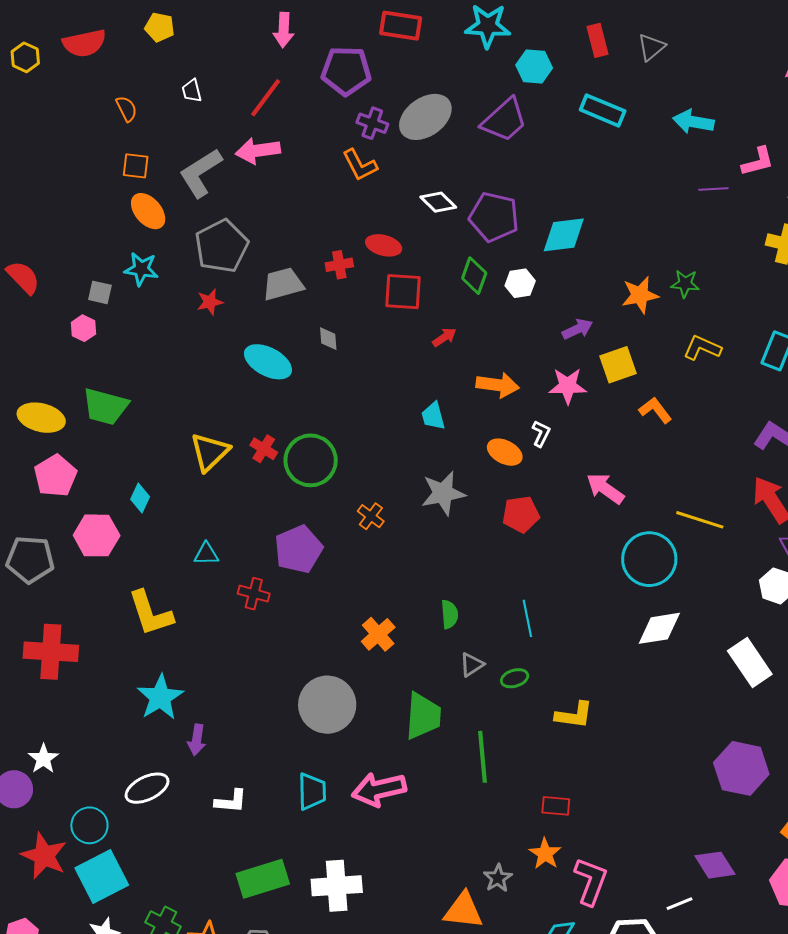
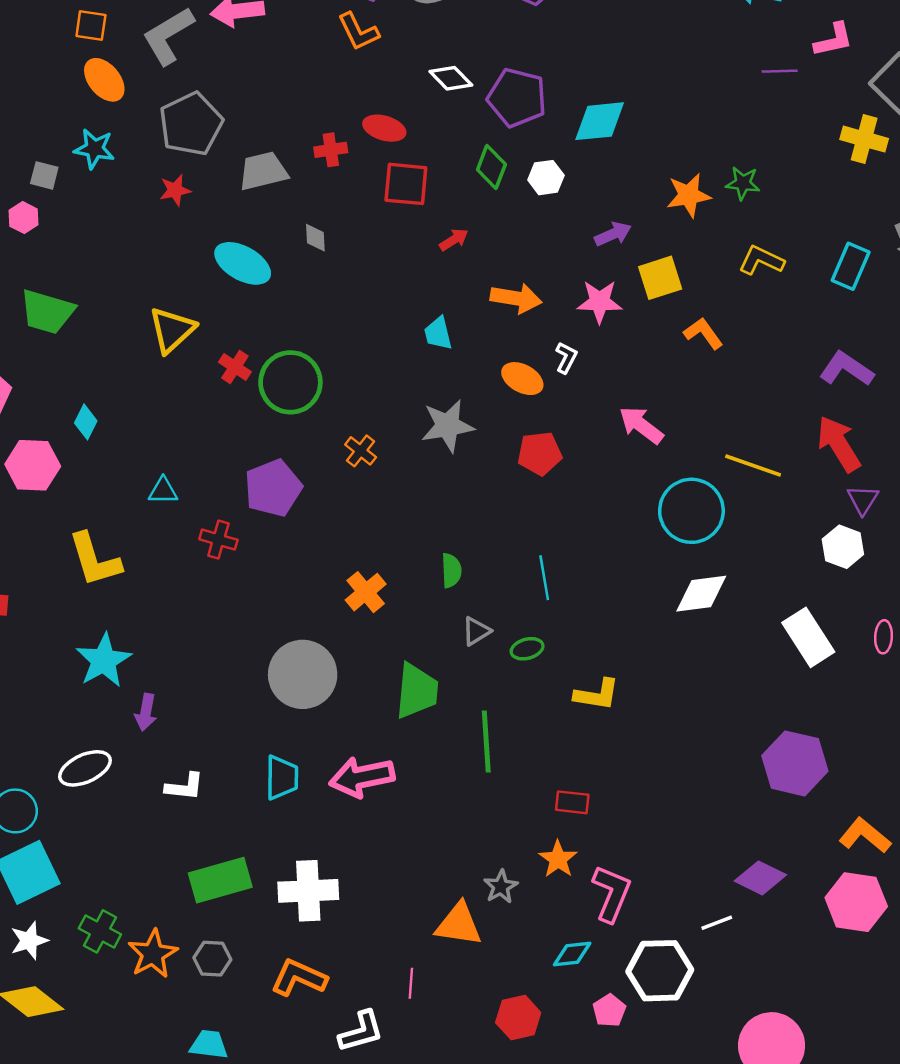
yellow triangle: (210, 452) -> (172, 330), moved
purple diamond: (715, 865) -> (760, 878), turned -33

